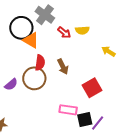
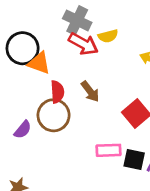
gray cross: (45, 15) -> (77, 20), moved
red arrow: (64, 33) -> (83, 44), size x1.5
black square: (85, 119) -> (134, 160), turned 35

